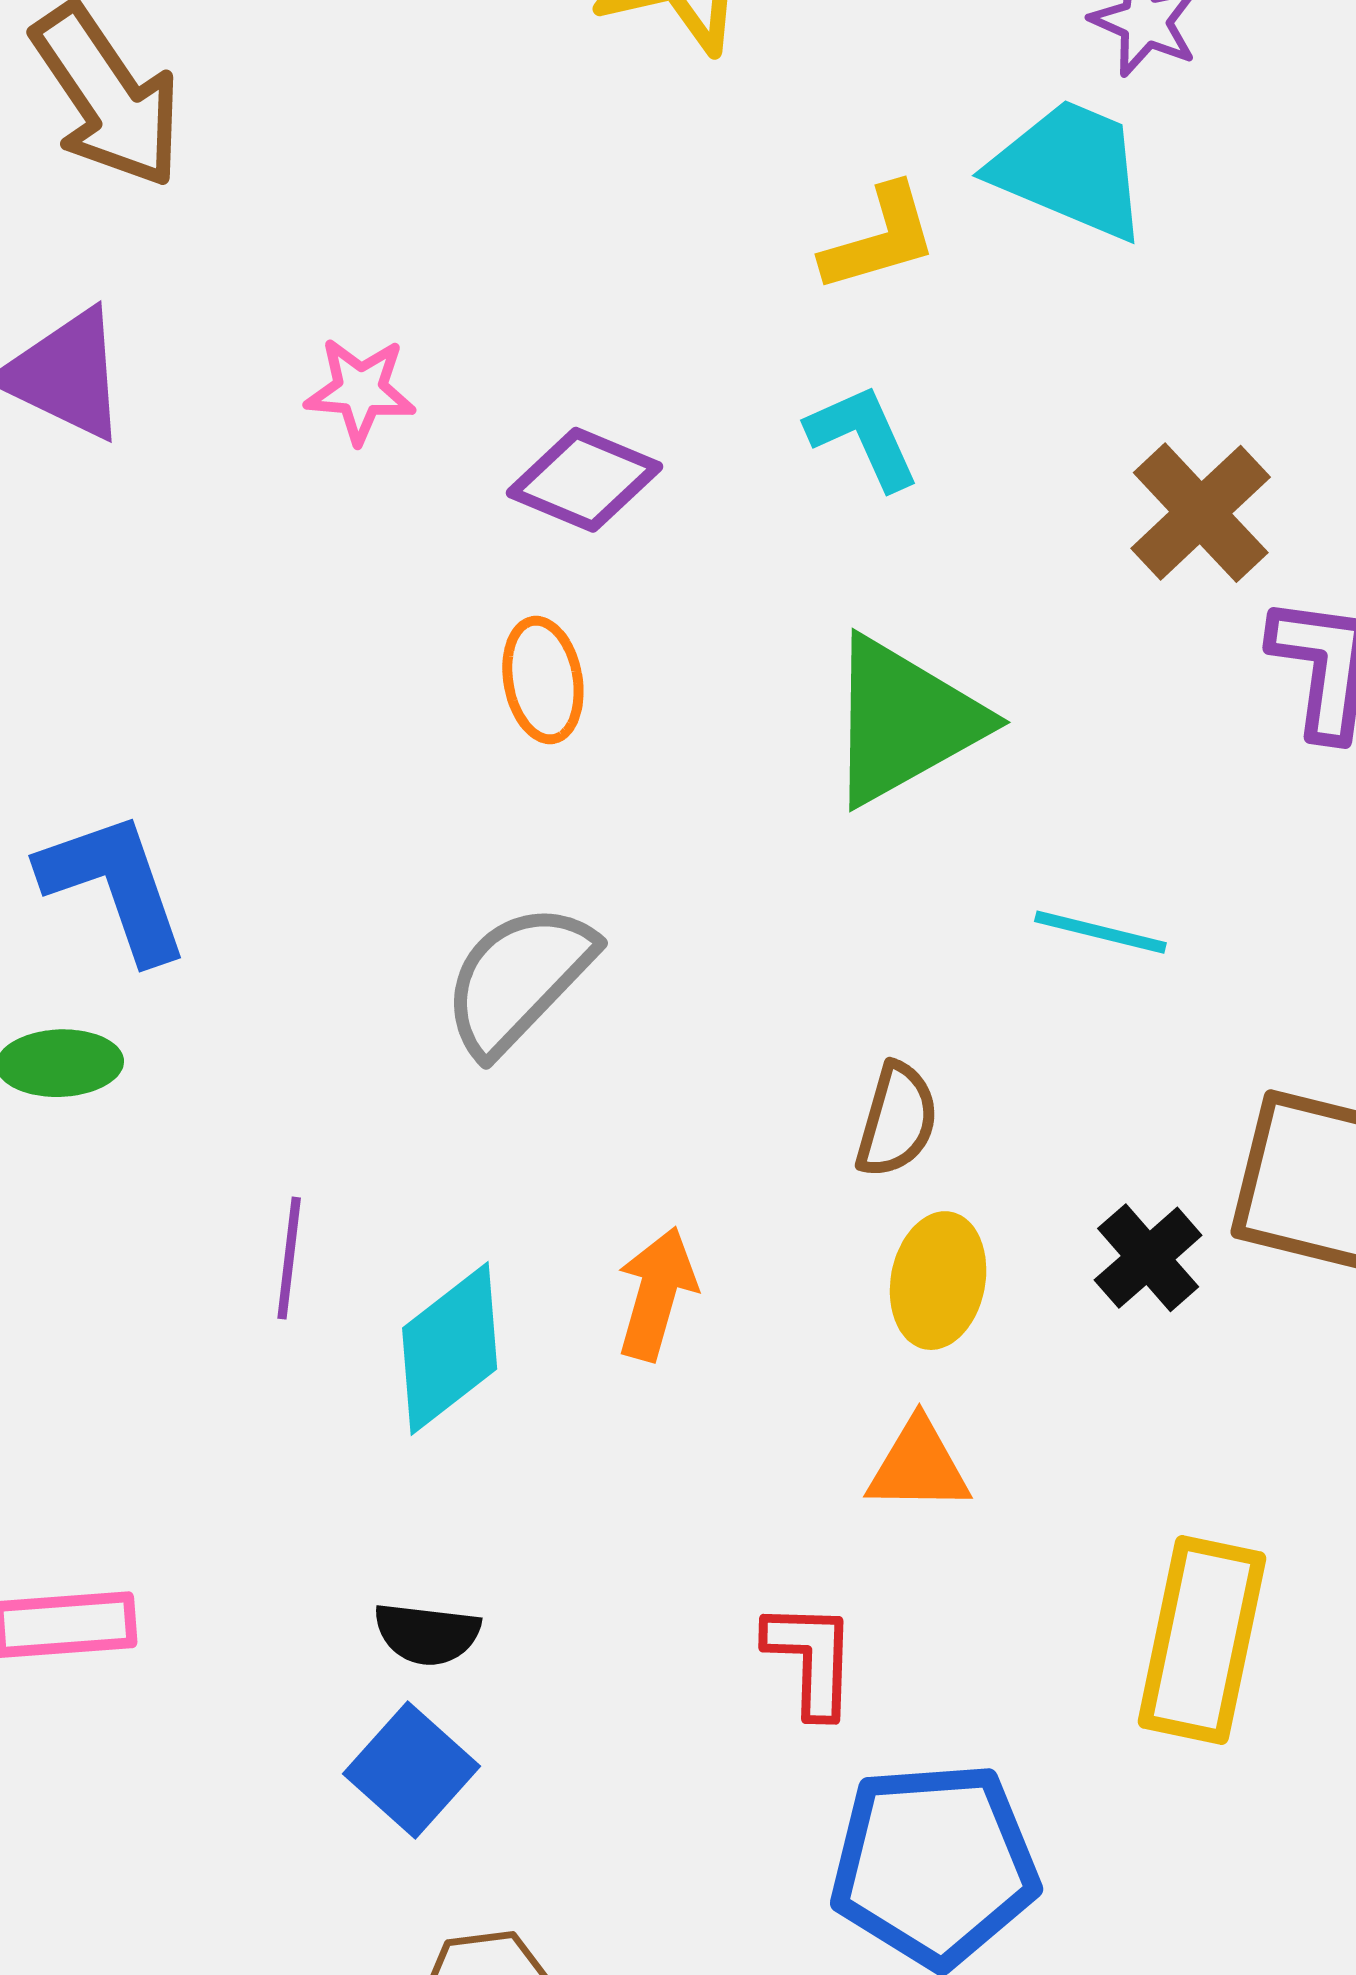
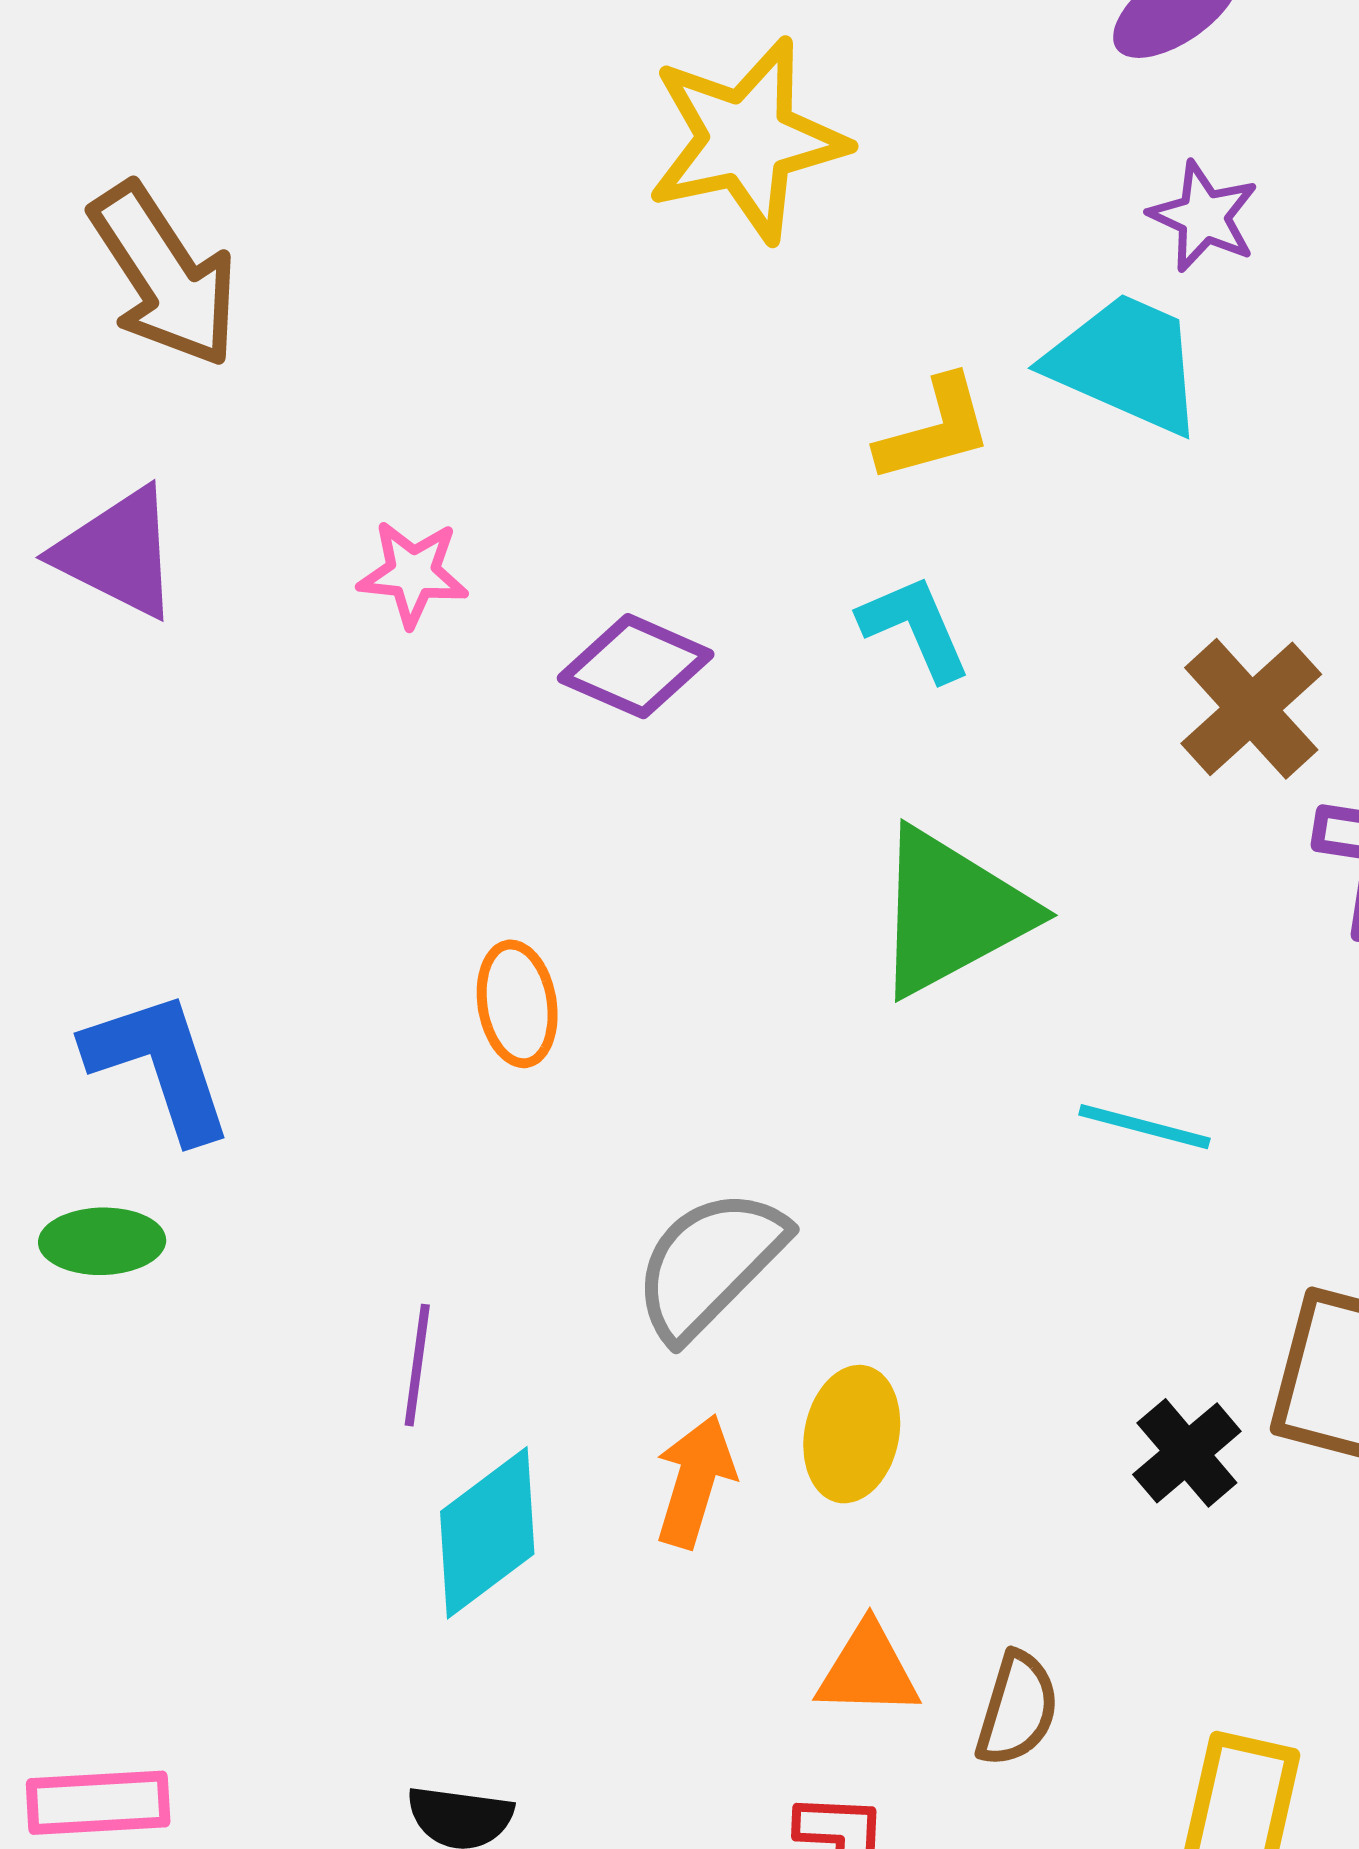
orange ellipse: (543, 680) -> (517, 1004), moved
gray semicircle: (518, 979) -> (710, 1264), moved
brown semicircle: (897, 1120) -> (1017, 1709), moved
purple line: (289, 1258) -> (417, 1365), moved
yellow ellipse: (938, 1281) -> (852, 1434), moved
orange triangle: (918, 1466) -> (868, 1670), moved

